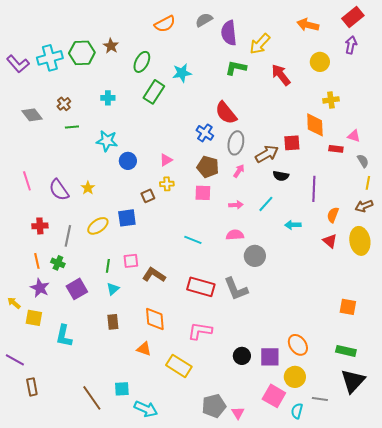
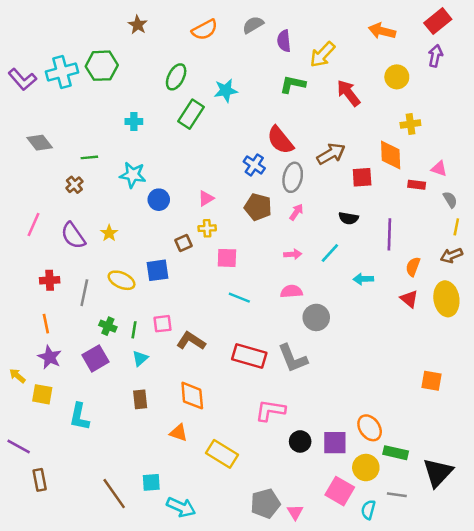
purple semicircle: (229, 33) -> (284, 41), size x0.7
brown star: (111, 46) -> (138, 25), moved
brown cross: (64, 104) -> (74, 185), moved
brown arrow: (267, 154) -> (331, 154), moved
pink line: (27, 181) -> (33, 224), turned 42
pink square: (203, 193) -> (227, 258), moved
yellow ellipse: (98, 226) -> (122, 280), turned 60
green cross: (58, 263) -> (108, 326), moved
pink L-shape: (200, 331) -> (270, 410), moved
green rectangle: (346, 351) -> (396, 453), moved

